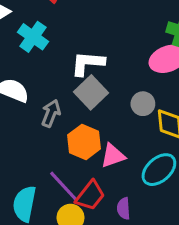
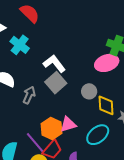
white L-shape: (88, 63) -> (54, 64), turned 45
orange hexagon: (84, 142) -> (52, 128), moved

